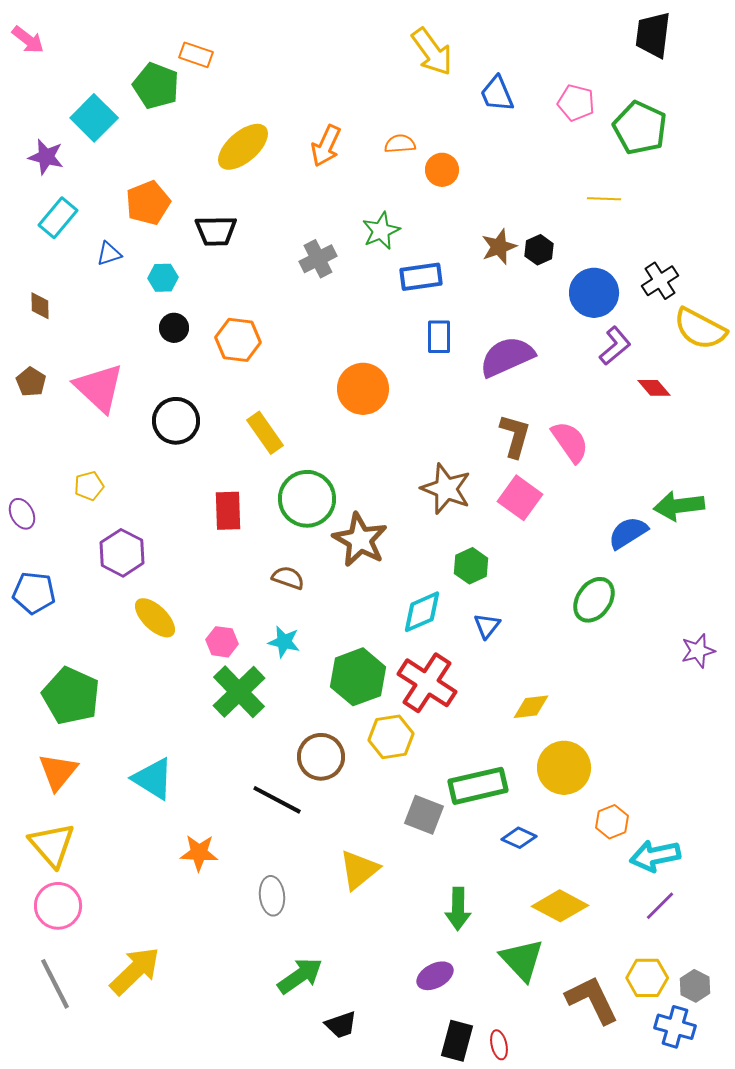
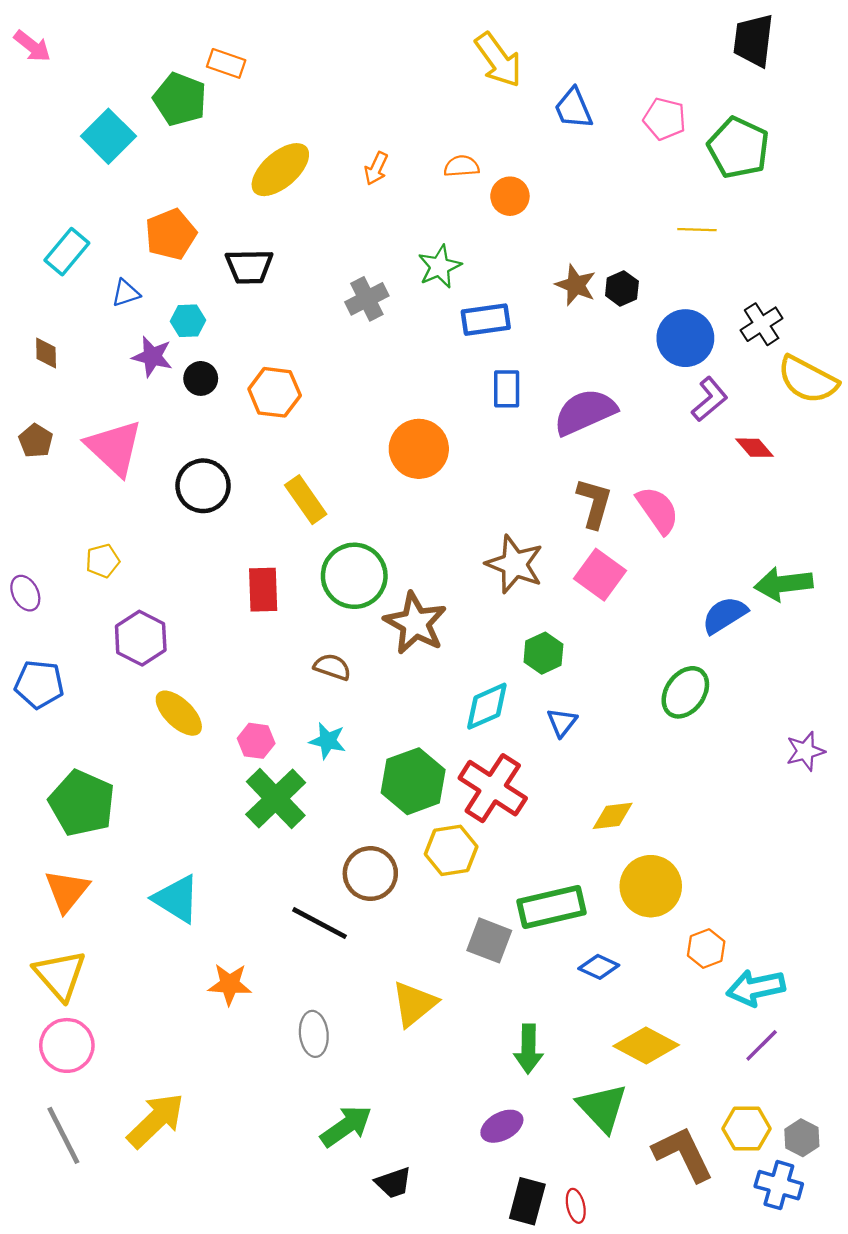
orange arrow: (326, 146) -> (376, 168), size x0.7
purple star: (46, 157) -> (152, 357), moved
brown star: (499, 247) -> (576, 285), turned -30

